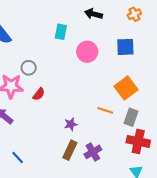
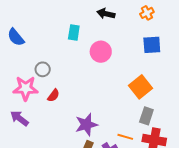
blue square: (125, 47) -> (152, 45), moved
orange line: (105, 110) -> (125, 137), moved
purple star: (71, 124) -> (86, 125), size x1.6

